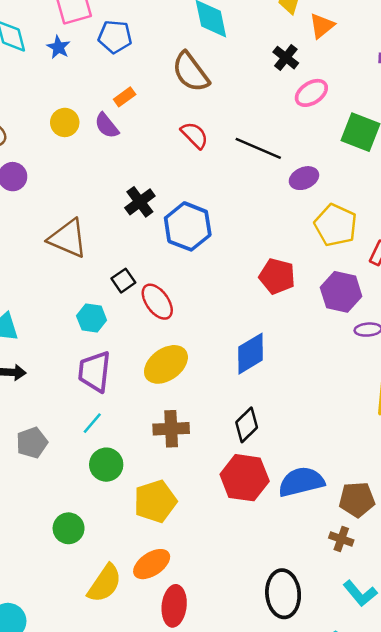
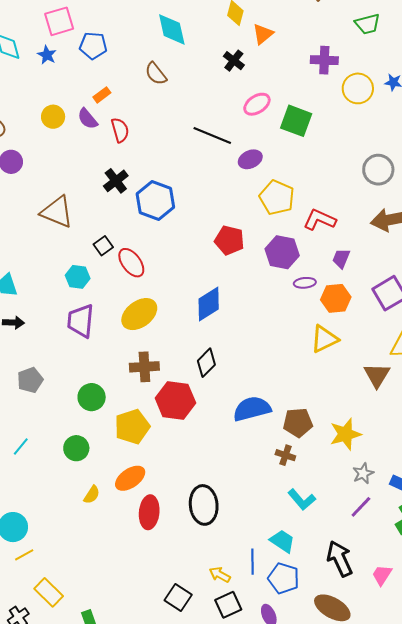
brown semicircle: (191, 72) -> (156, 74), size x0.7
pink ellipse: (311, 93) -> (257, 104), moved
red semicircle: (194, 135) -> (120, 130), moved, turned 30
cyan line: (92, 423) -> (21, 447), moved
red hexagon: (245, 478) -> (175, 400), moved
green circle: (69, 528) -> (76, 448), moved
yellow semicircle: (105, 583) -> (92, 495), size x0.6
black ellipse: (283, 594) -> (204, 505), moved

